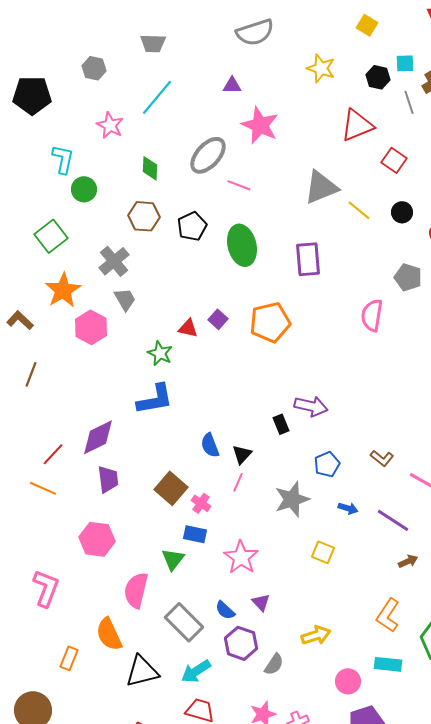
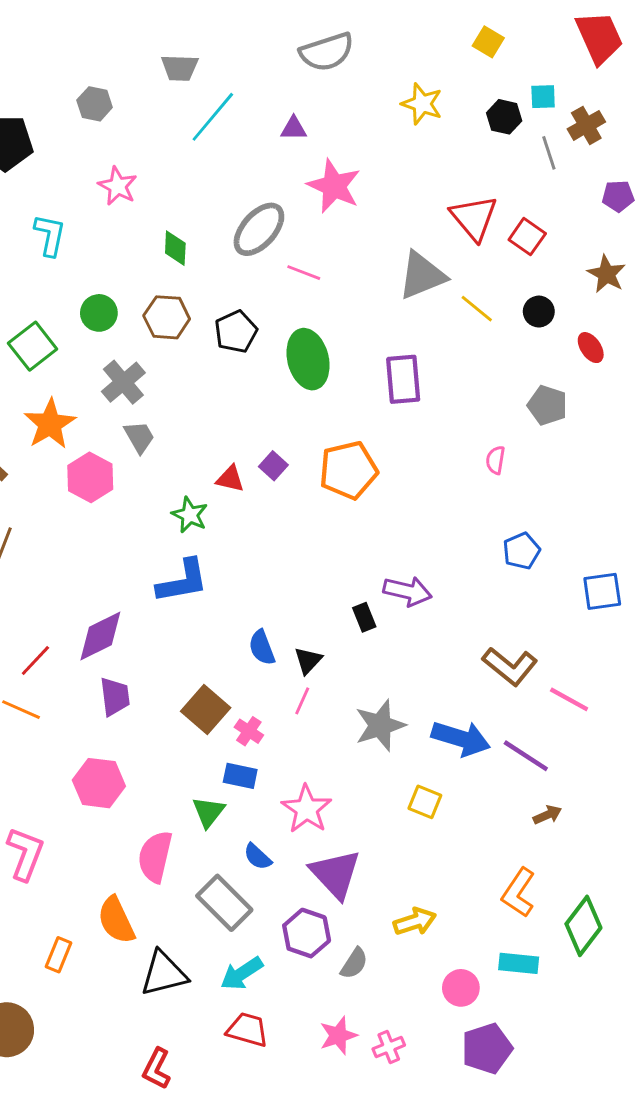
cyan line: (157, 97) -> (213, 117), moved
red triangle: (357, 125) -> (474, 218), moved, turned -48
green circle: (84, 189) -> (99, 313), moved
pink semicircle: (372, 315) -> (496, 460), size x0.6
brown L-shape: (382, 458) -> (510, 666), size x1.6
blue pentagon: (327, 464) -> (521, 551), moved
blue arrow: (348, 508) -> (461, 738), size x2.0
purple triangle: (261, 602) -> (335, 874), size x2.0
blue semicircle: (225, 610) -> (258, 857), moved

